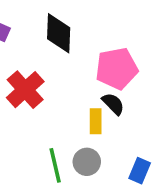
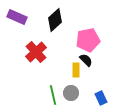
black diamond: (59, 33) -> (55, 20), turned 45
blue rectangle: (140, 171) -> (101, 98), turned -48

